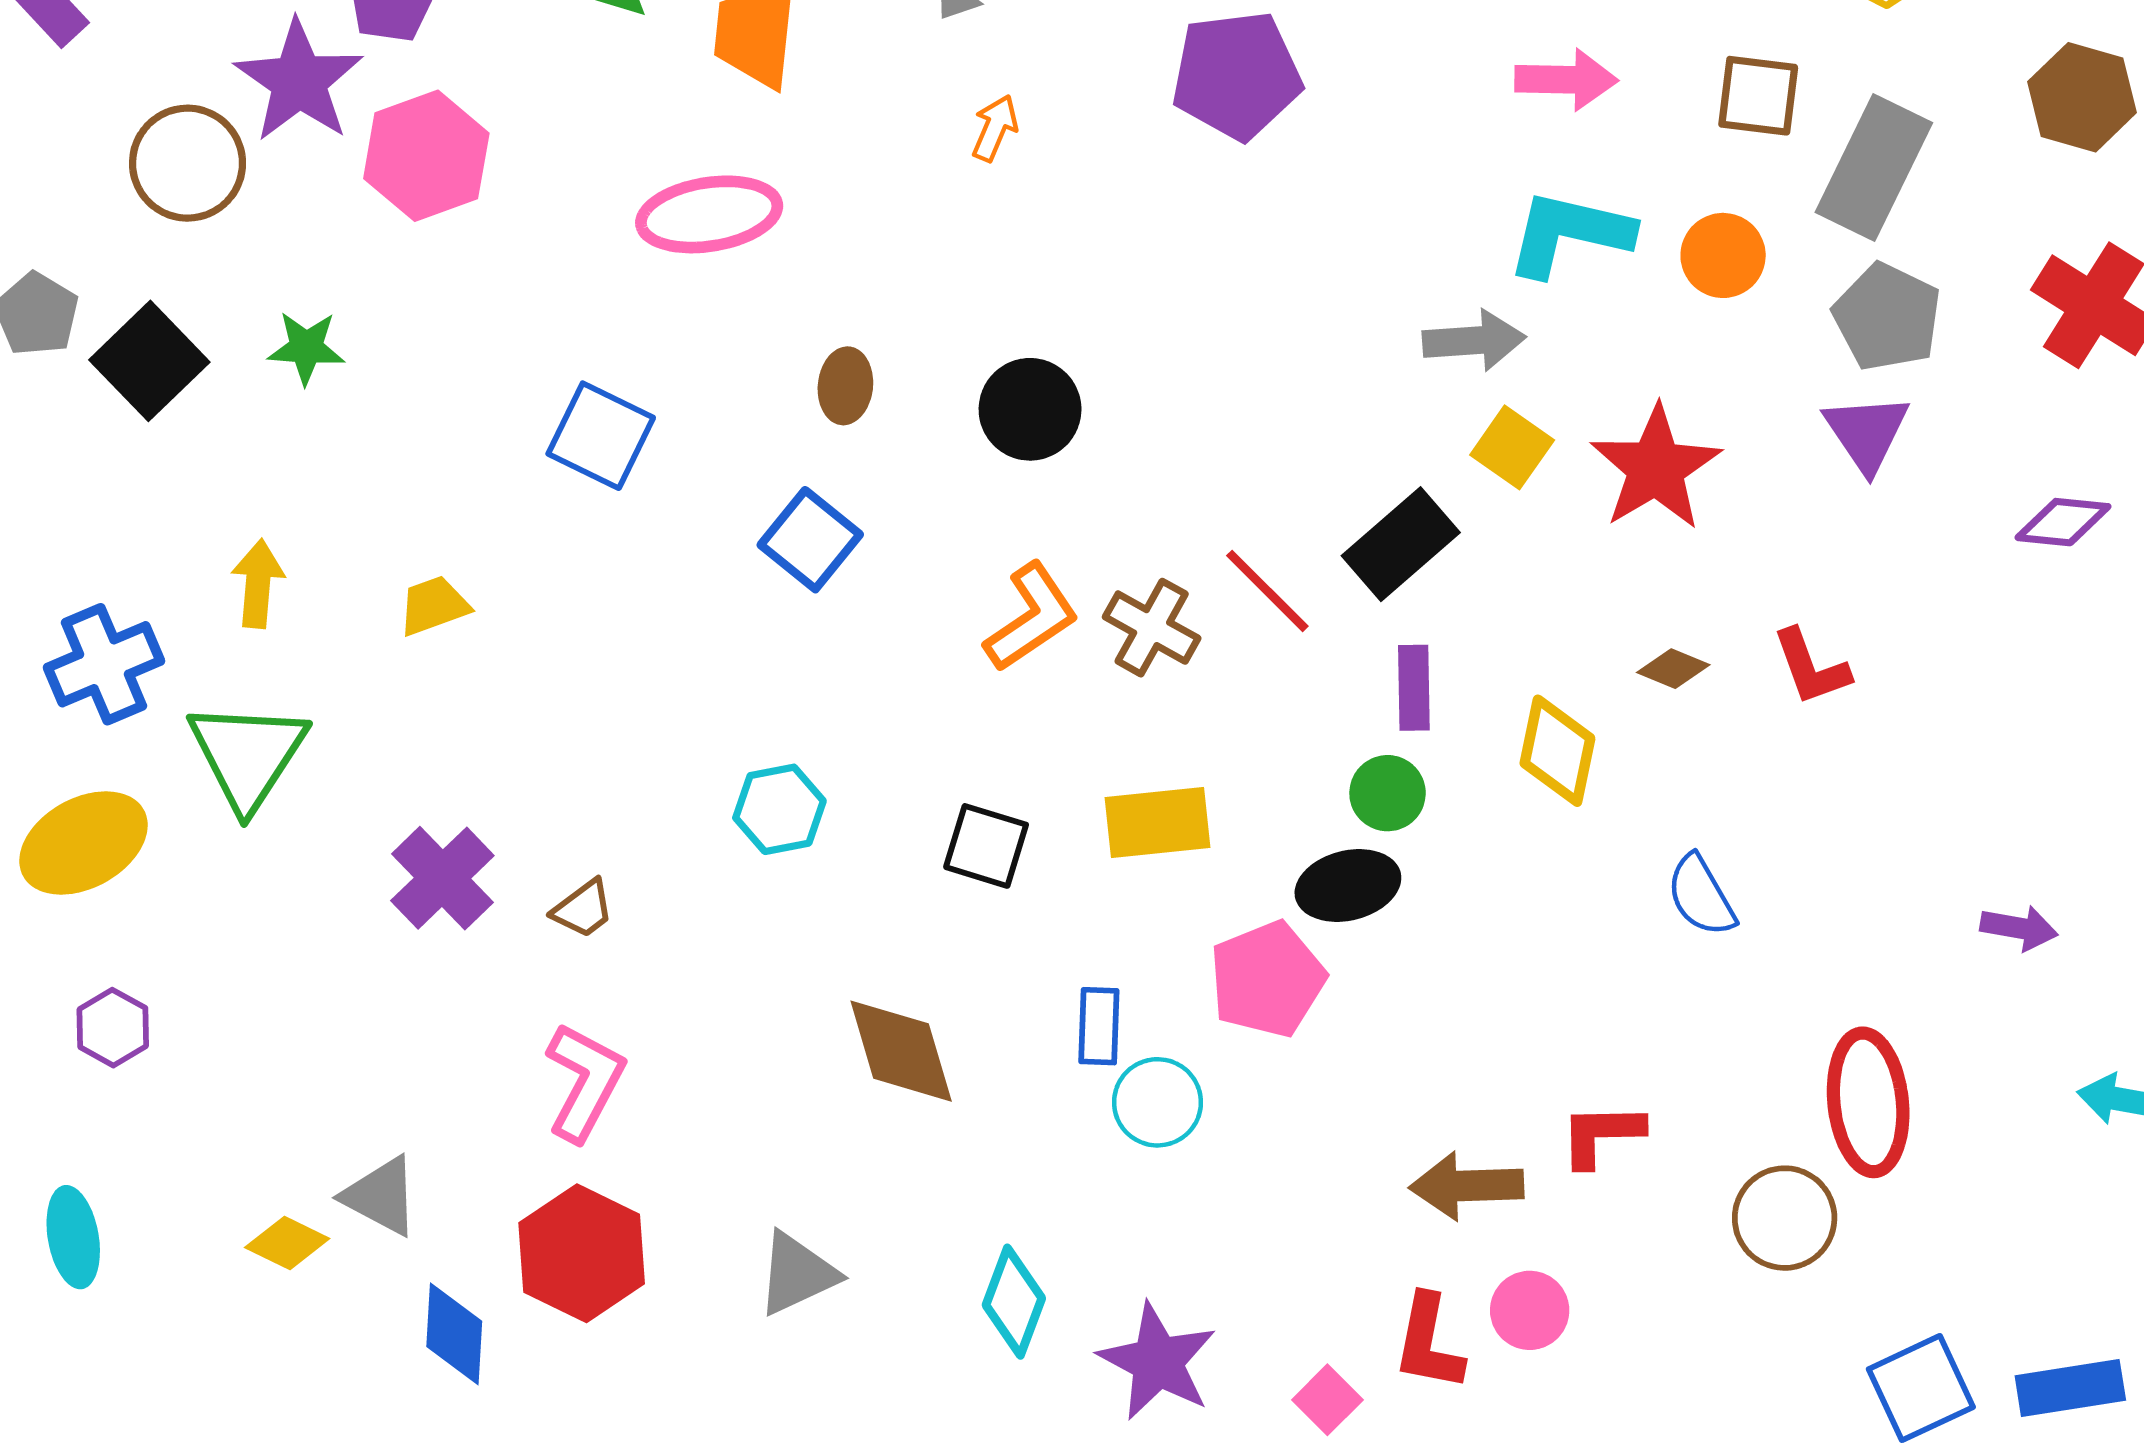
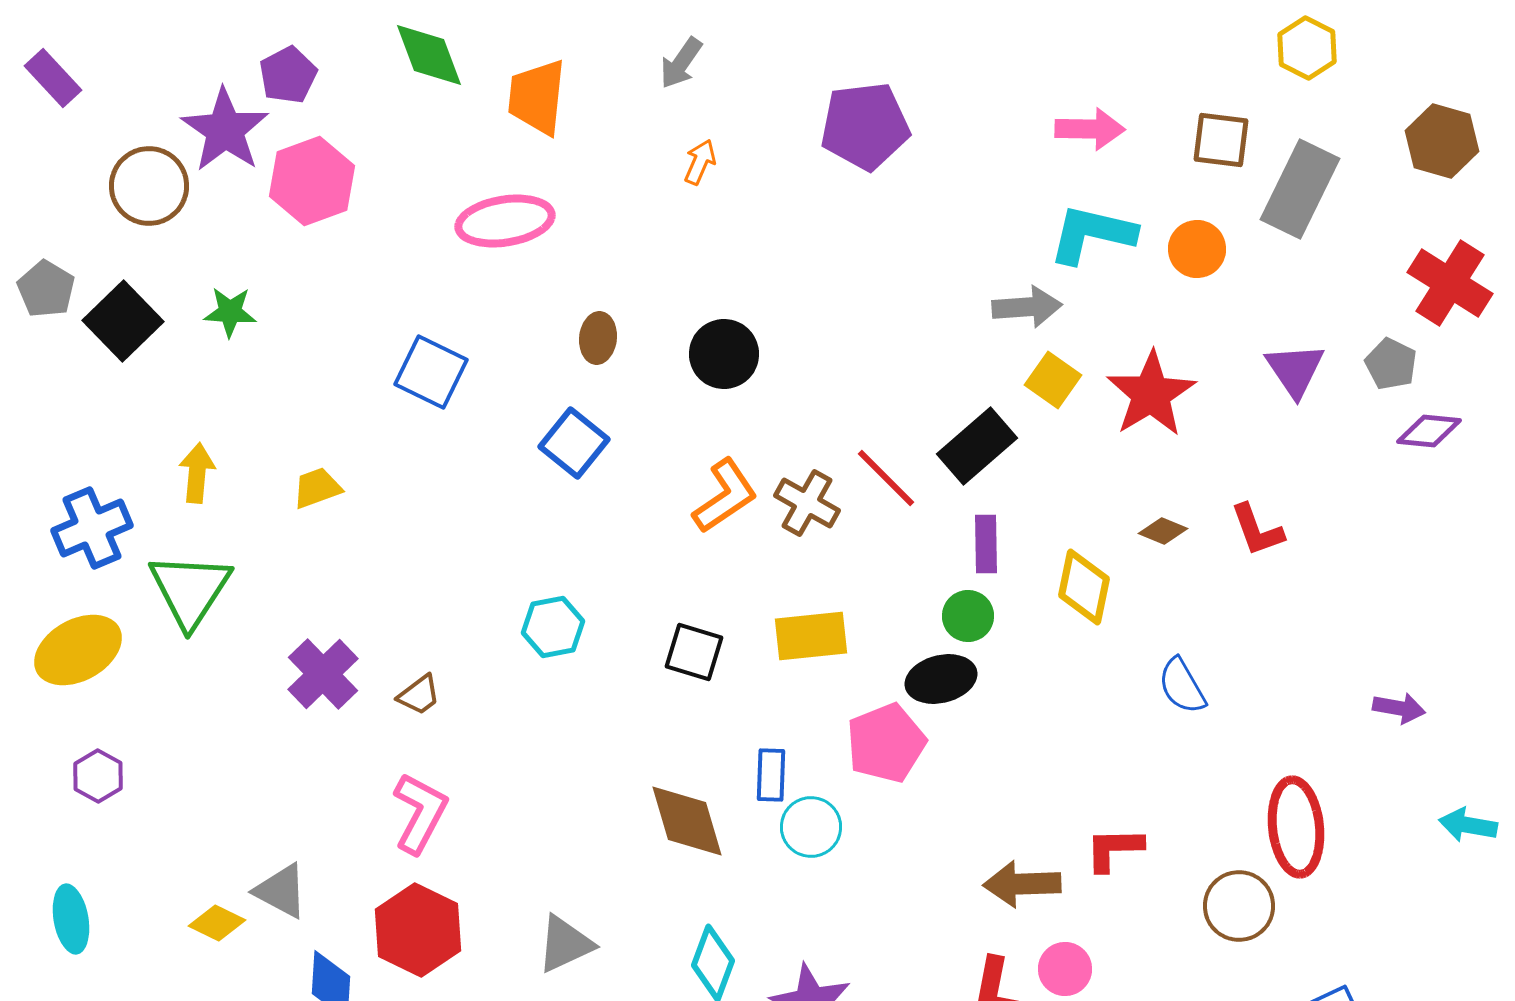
gray pentagon: (1887, 317) -> (1391, 364), moved, size x0.7
brown diamond: (901, 1051) -> (687, 821), moved

